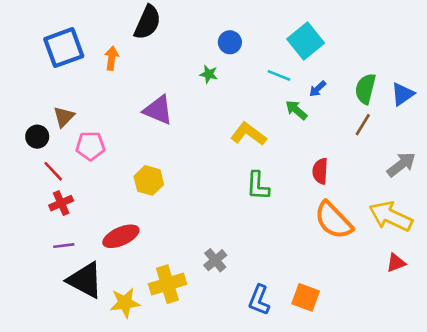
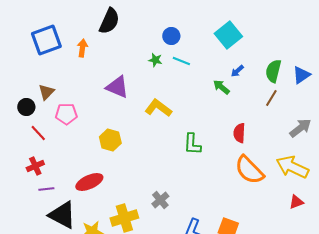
cyan line: (279, 75) -> (181, 61), moved
yellow L-shape: (248, 134) -> (158, 108), moved
red cross: (61, 203) -> (35, 166), moved

